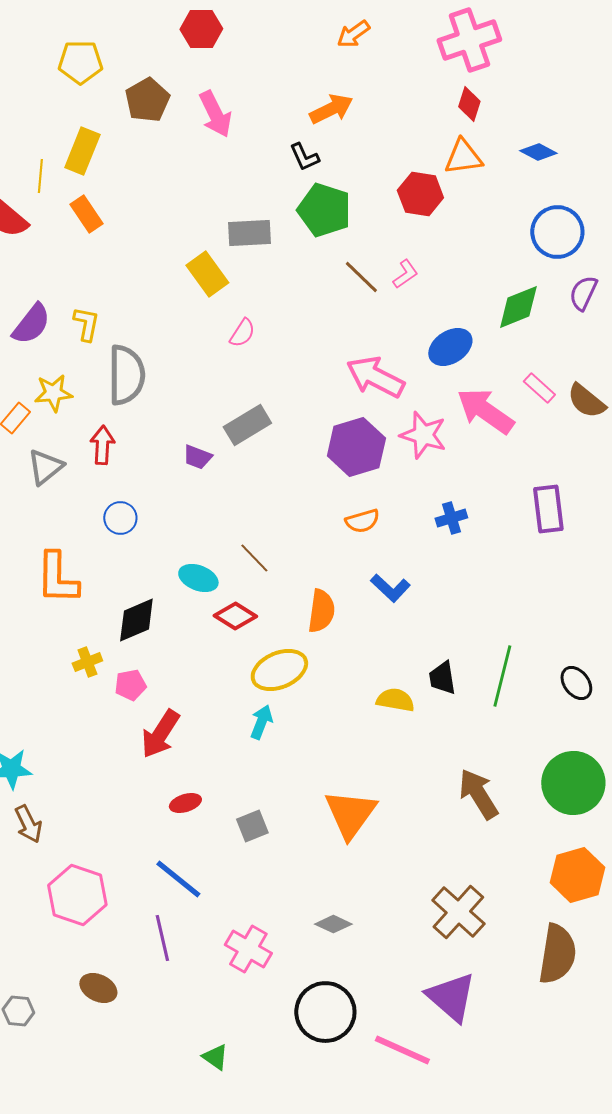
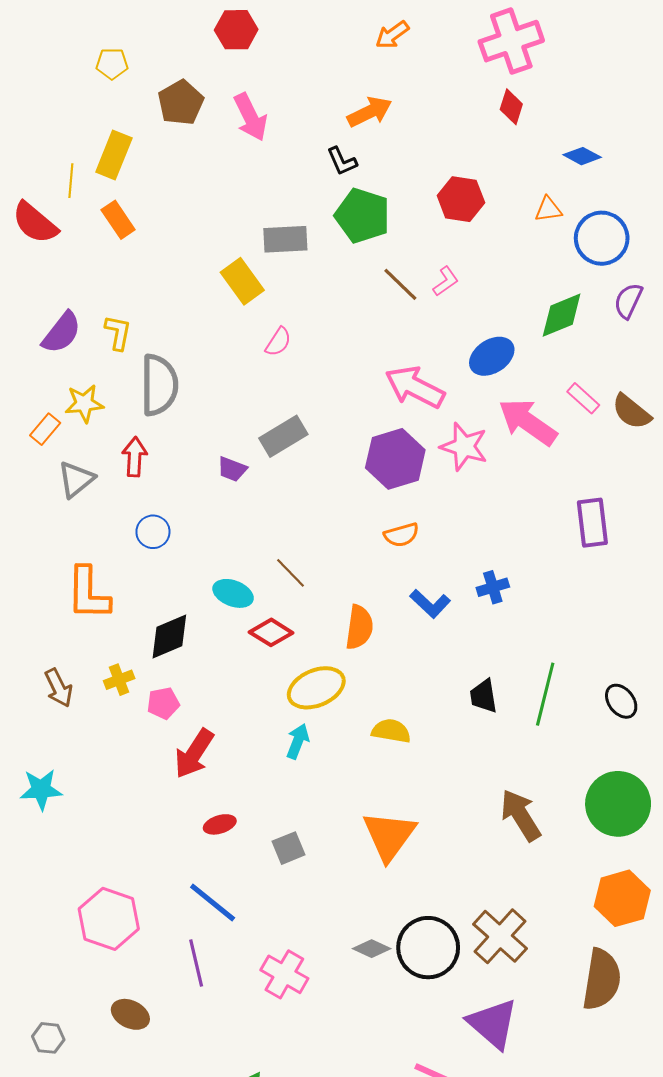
yellow pentagon: (80, 62) -> (112, 64), size x0.7
orange triangle: (463, 157) -> (548, 209), moved, size x0.7
blue cross: (451, 518) -> (493, 587), moved
yellow semicircle: (395, 700) -> (391, 731), moved
brown arrow: (28, 824) -> (59, 688), moved
black circle: (325, 1012) -> (428, 948), moved

